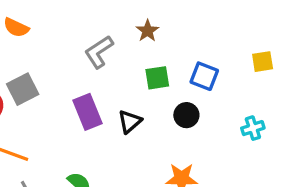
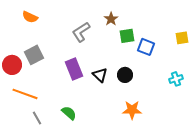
green square: (157, 78) -> (127, 36), moved
black circle: (186, 115) -> (125, 75), moved
black triangle: (130, 122) -> (100, 75), turned -35

